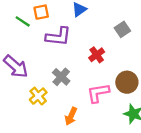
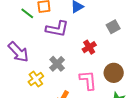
pink L-shape: (98, 93) -> (88, 80), turned 90

